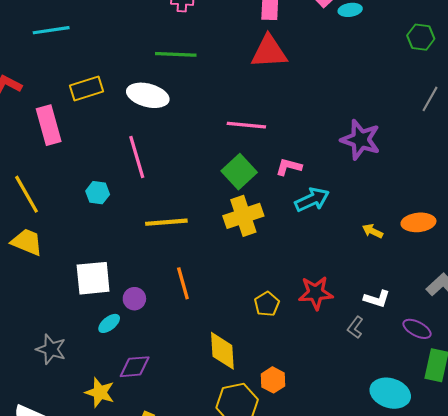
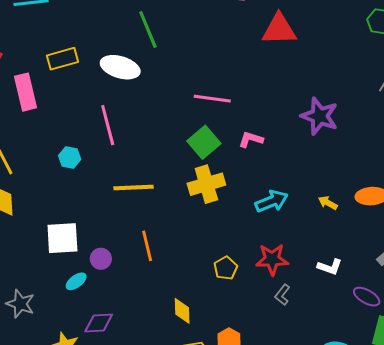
red triangle: (269, 52) -> (279, 29), moved
green line: (176, 54) -> (148, 29), turned 63
cyan arrow: (312, 200) -> (272, 201), moved
gray L-shape: (355, 327) -> (282, 295), moved
yellow diamond: (222, 351) -> (182, 311), size x0.7

